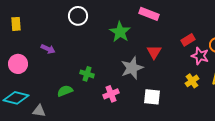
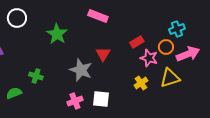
white circle: (78, 16) -> (17, 18), moved
green star: (120, 32) -> (57, 34), moved
gray star: (132, 68) -> (81, 70), turned -30
pink cross: (111, 94) -> (75, 101), moved

